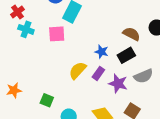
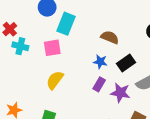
brown semicircle: (131, 34) -> (110, 37), moved
yellow semicircle: (78, 70) -> (55, 80), moved

